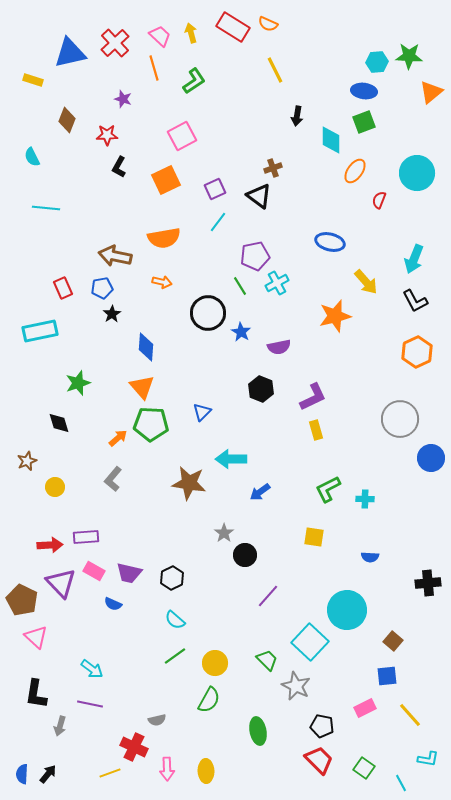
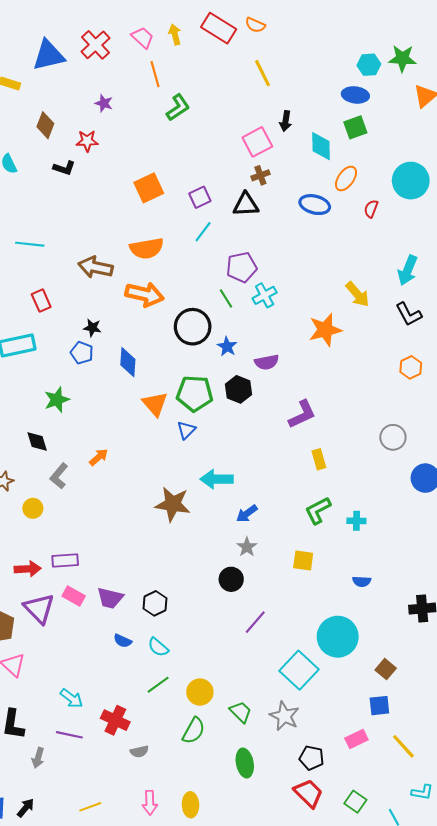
orange line: (154, 68) -> (155, 74), moved
green L-shape: (194, 81) -> (178, 107), moved
pink square: (182, 136) -> (257, 142), moved
black L-shape: (119, 167) -> (64, 168), moved, turned -100
black triangle: (259, 196) -> (246, 205), turned -40
cyan line: (46, 208) -> (30, 244), moved
blue ellipse: (330, 242) -> (315, 205), moved
orange arrow: (162, 282) -> (145, 294), size x1.8
blue pentagon: (102, 288) -> (82, 353), moved, turned 30
black star: (112, 314) -> (92, 328), turned -30
orange hexagon: (417, 352) -> (411, 367), size x0.7
orange triangle: (142, 387) -> (155, 404), moved
black hexagon: (261, 389) -> (238, 389), moved
gray circle: (400, 419) -> (393, 437), size x0.7
green pentagon: (151, 424) -> (195, 393), moved
yellow rectangle: (316, 430) -> (319, 459), moved
gray L-shape: (113, 479) -> (59, 476), moved
gray star: (224, 533) -> (247, 547), moved
blue semicircle: (113, 604) -> (123, 641), moved
green trapezoid: (267, 660) -> (241, 712), moved
red cross: (134, 747) -> (115, 720), moved

